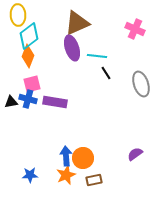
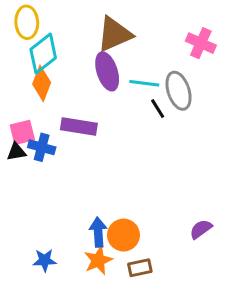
pink square: (32, 84) -> (22, 132), moved
gray ellipse: (141, 84) -> (179, 91), moved
purple rectangle: (55, 102) -> (79, 126), moved

